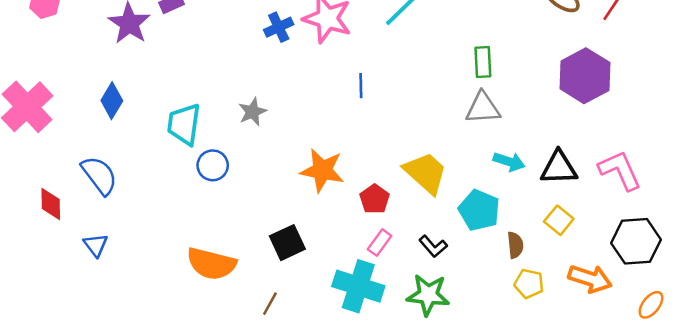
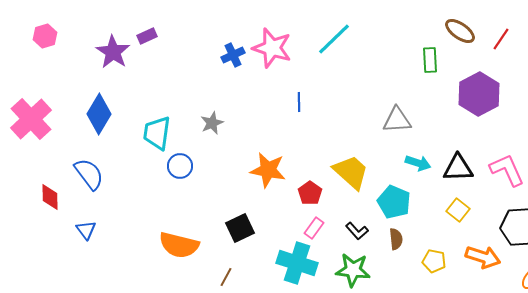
green rectangle: (483, 62) -> (430, 60), moved
blue diamond: (112, 101) -> (99, 114), size x1.4
brown semicircle: (515, 245) -> (396, 239), moved

